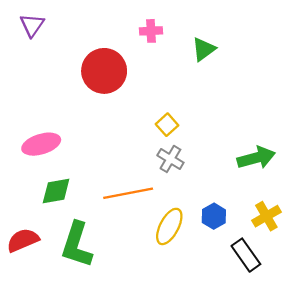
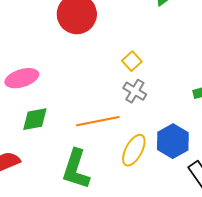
blue hexagon: (214, 216) -> (173, 141), size x1.5
green L-shape: (77, 245) -> (76, 169), moved

